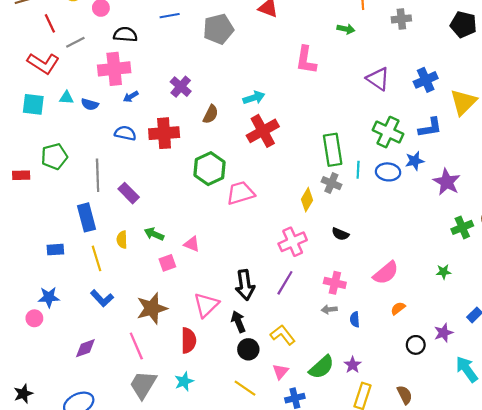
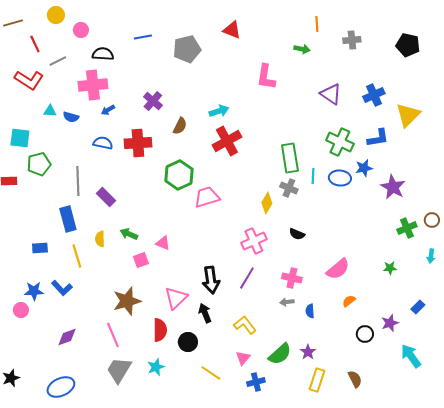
cyan square: (33, 104) -> (20, 138), moved
blue L-shape: (102, 298) -> (62, 288), moved
black circle: (248, 349) -> (188, 342), moved

